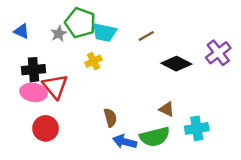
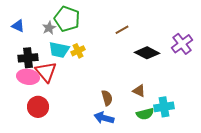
cyan trapezoid: (104, 32) -> (59, 50), moved
brown semicircle: (110, 118) -> (107, 98), moved
green semicircle: (155, 137) -> (145, 114), moved, size x0.7

